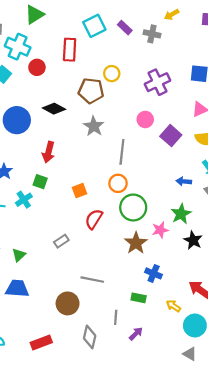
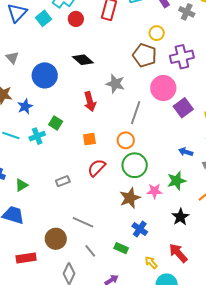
yellow circle: (112, 74) -> (157, 33), moved
brown pentagon: (91, 91) -> (145, 55), moved
pink circle: (145, 119) -> (163, 88), size x1.6
blue circle: (17, 120) -> (45, 75), moved
gray star: (94, 126) -> (115, 84), turned -30
red arrow: (49, 152) -> (90, 102), moved, turned -42
black star: (193, 240) -> (180, 217), moved
gray line: (116, 317) -> (90, 251), moved, turned -56
red rectangle: (41, 342) -> (26, 258), moved

